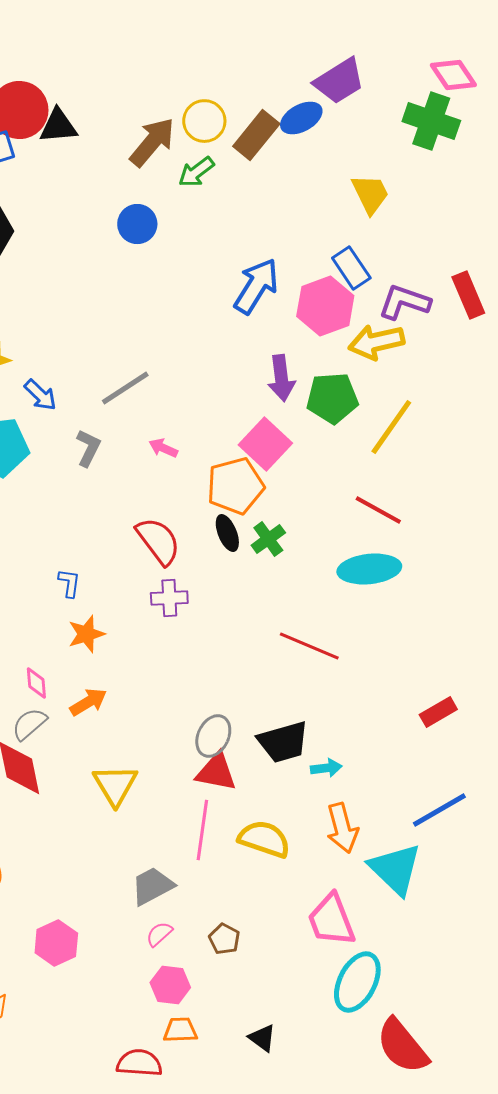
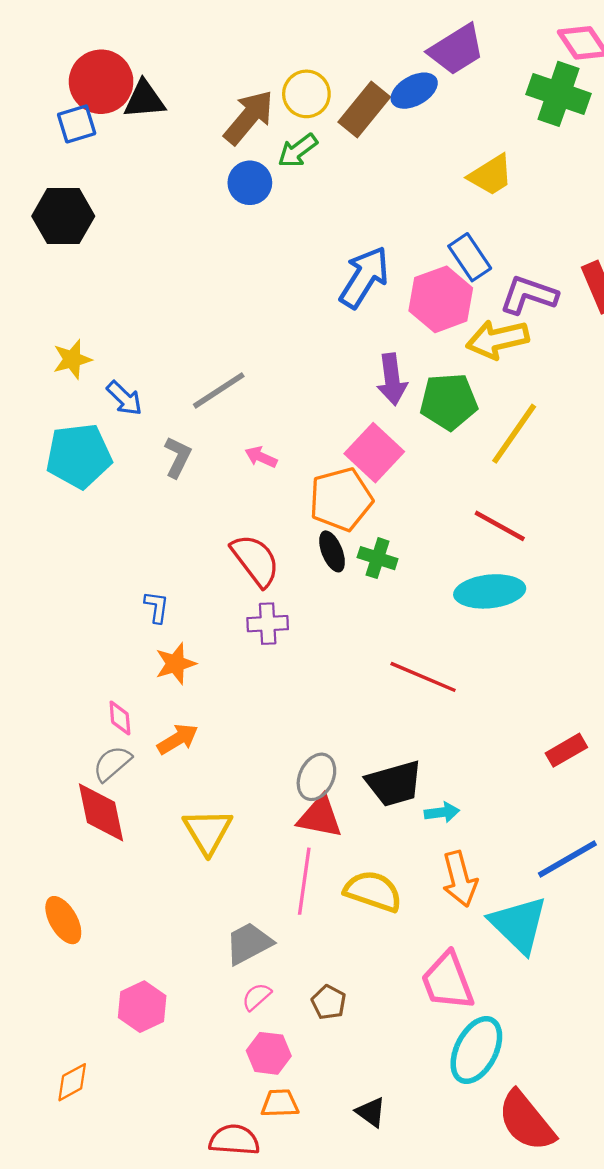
yellow trapezoid: (370, 194) -> (491, 175), turned 84
blue circle: (137, 224) -> (250, 183), moved
green cross: (268, 539) -> (378, 558), turned -36

